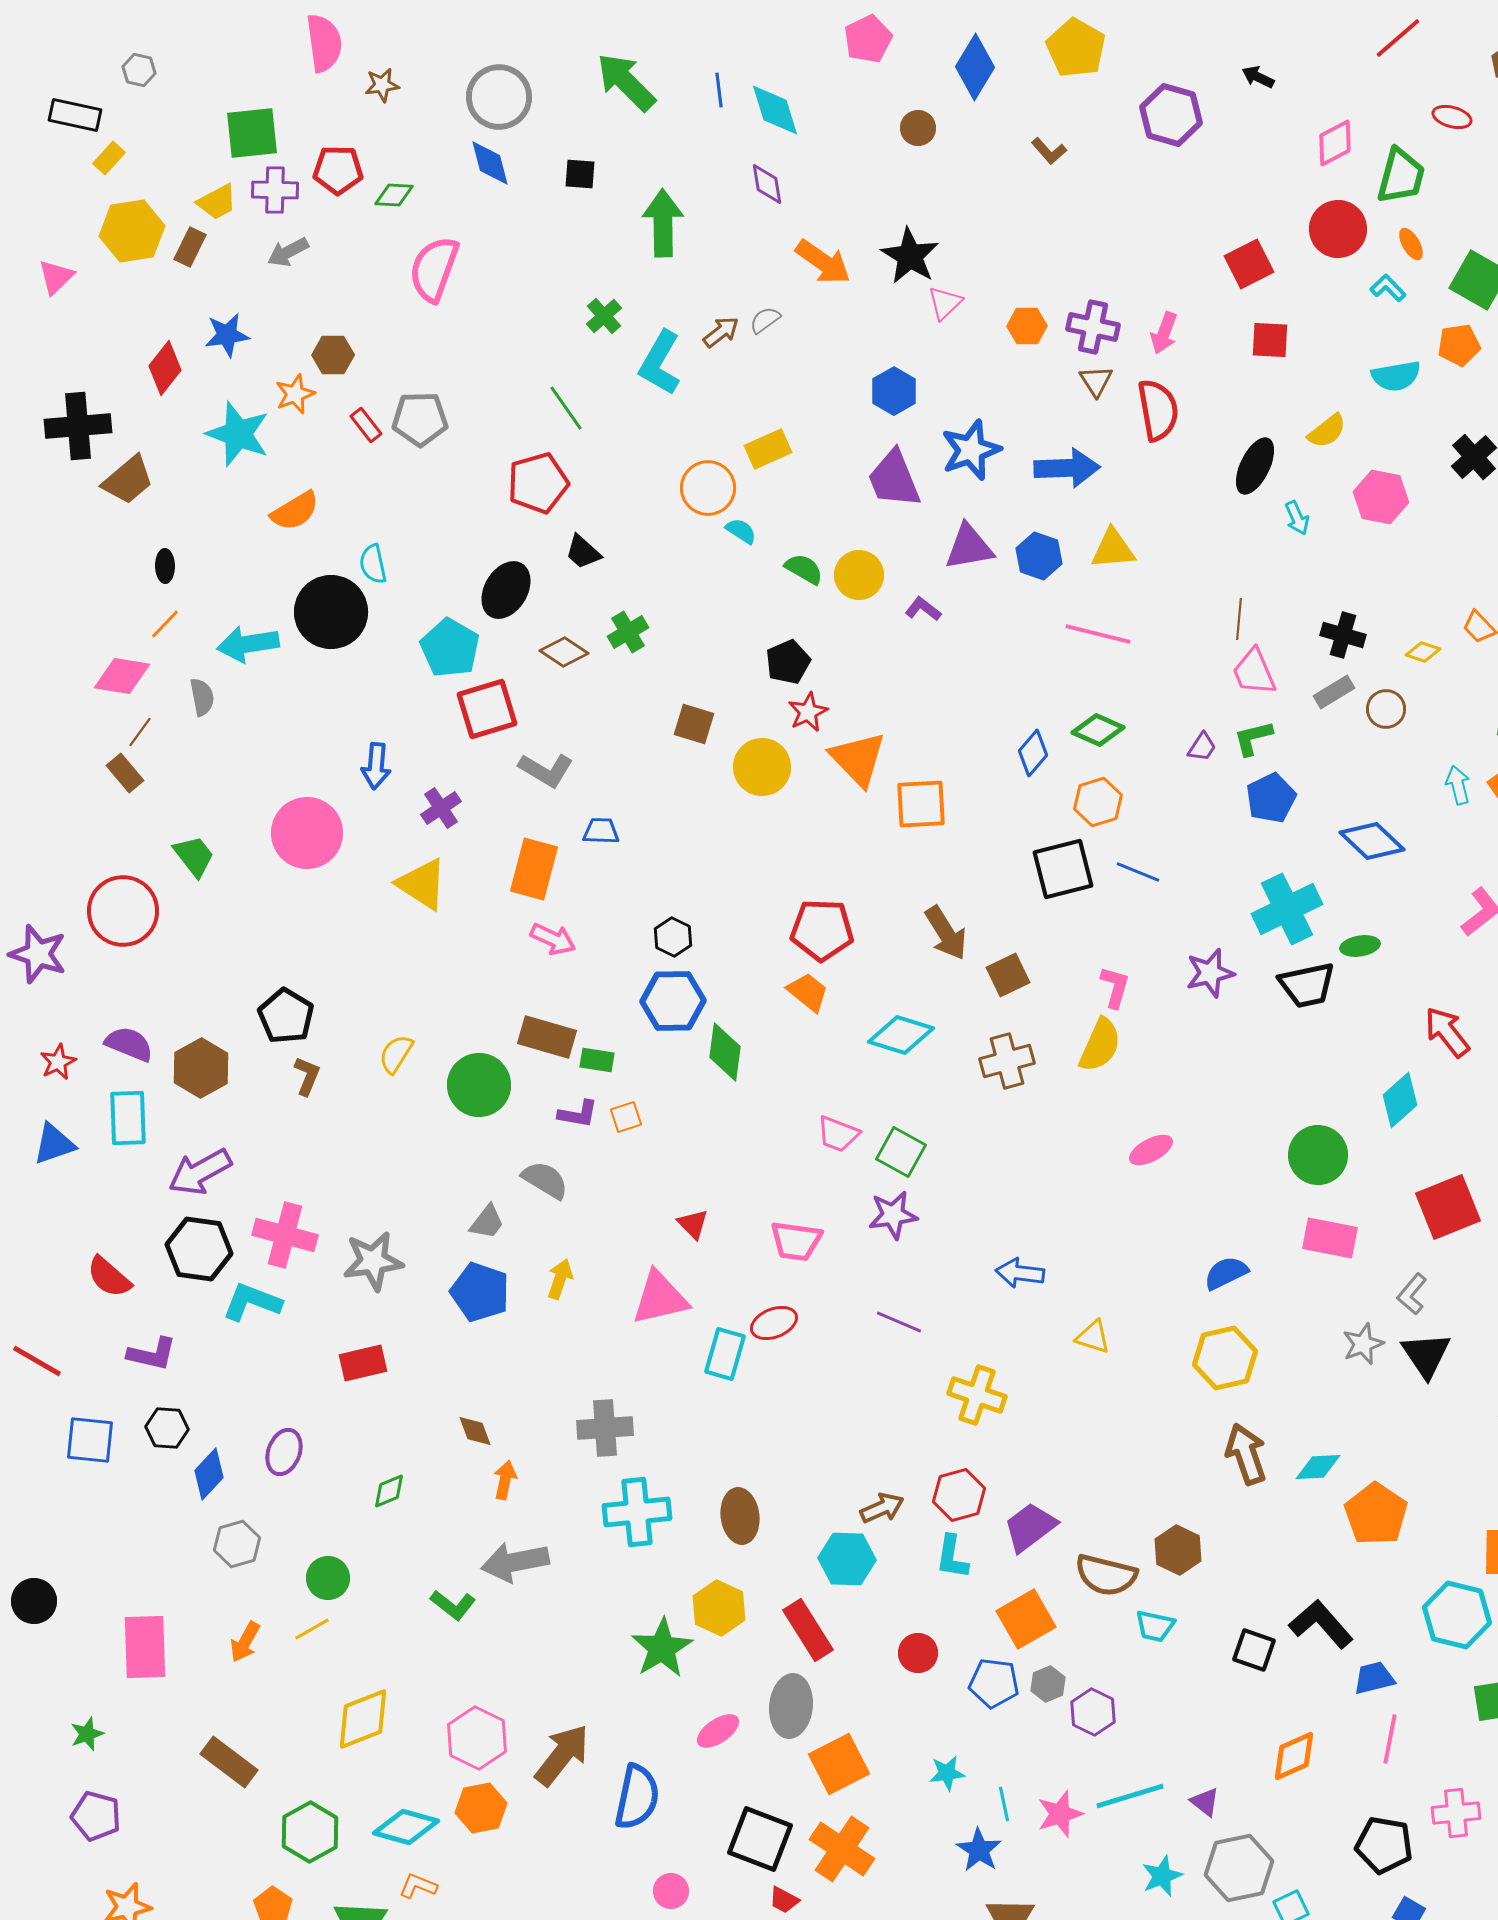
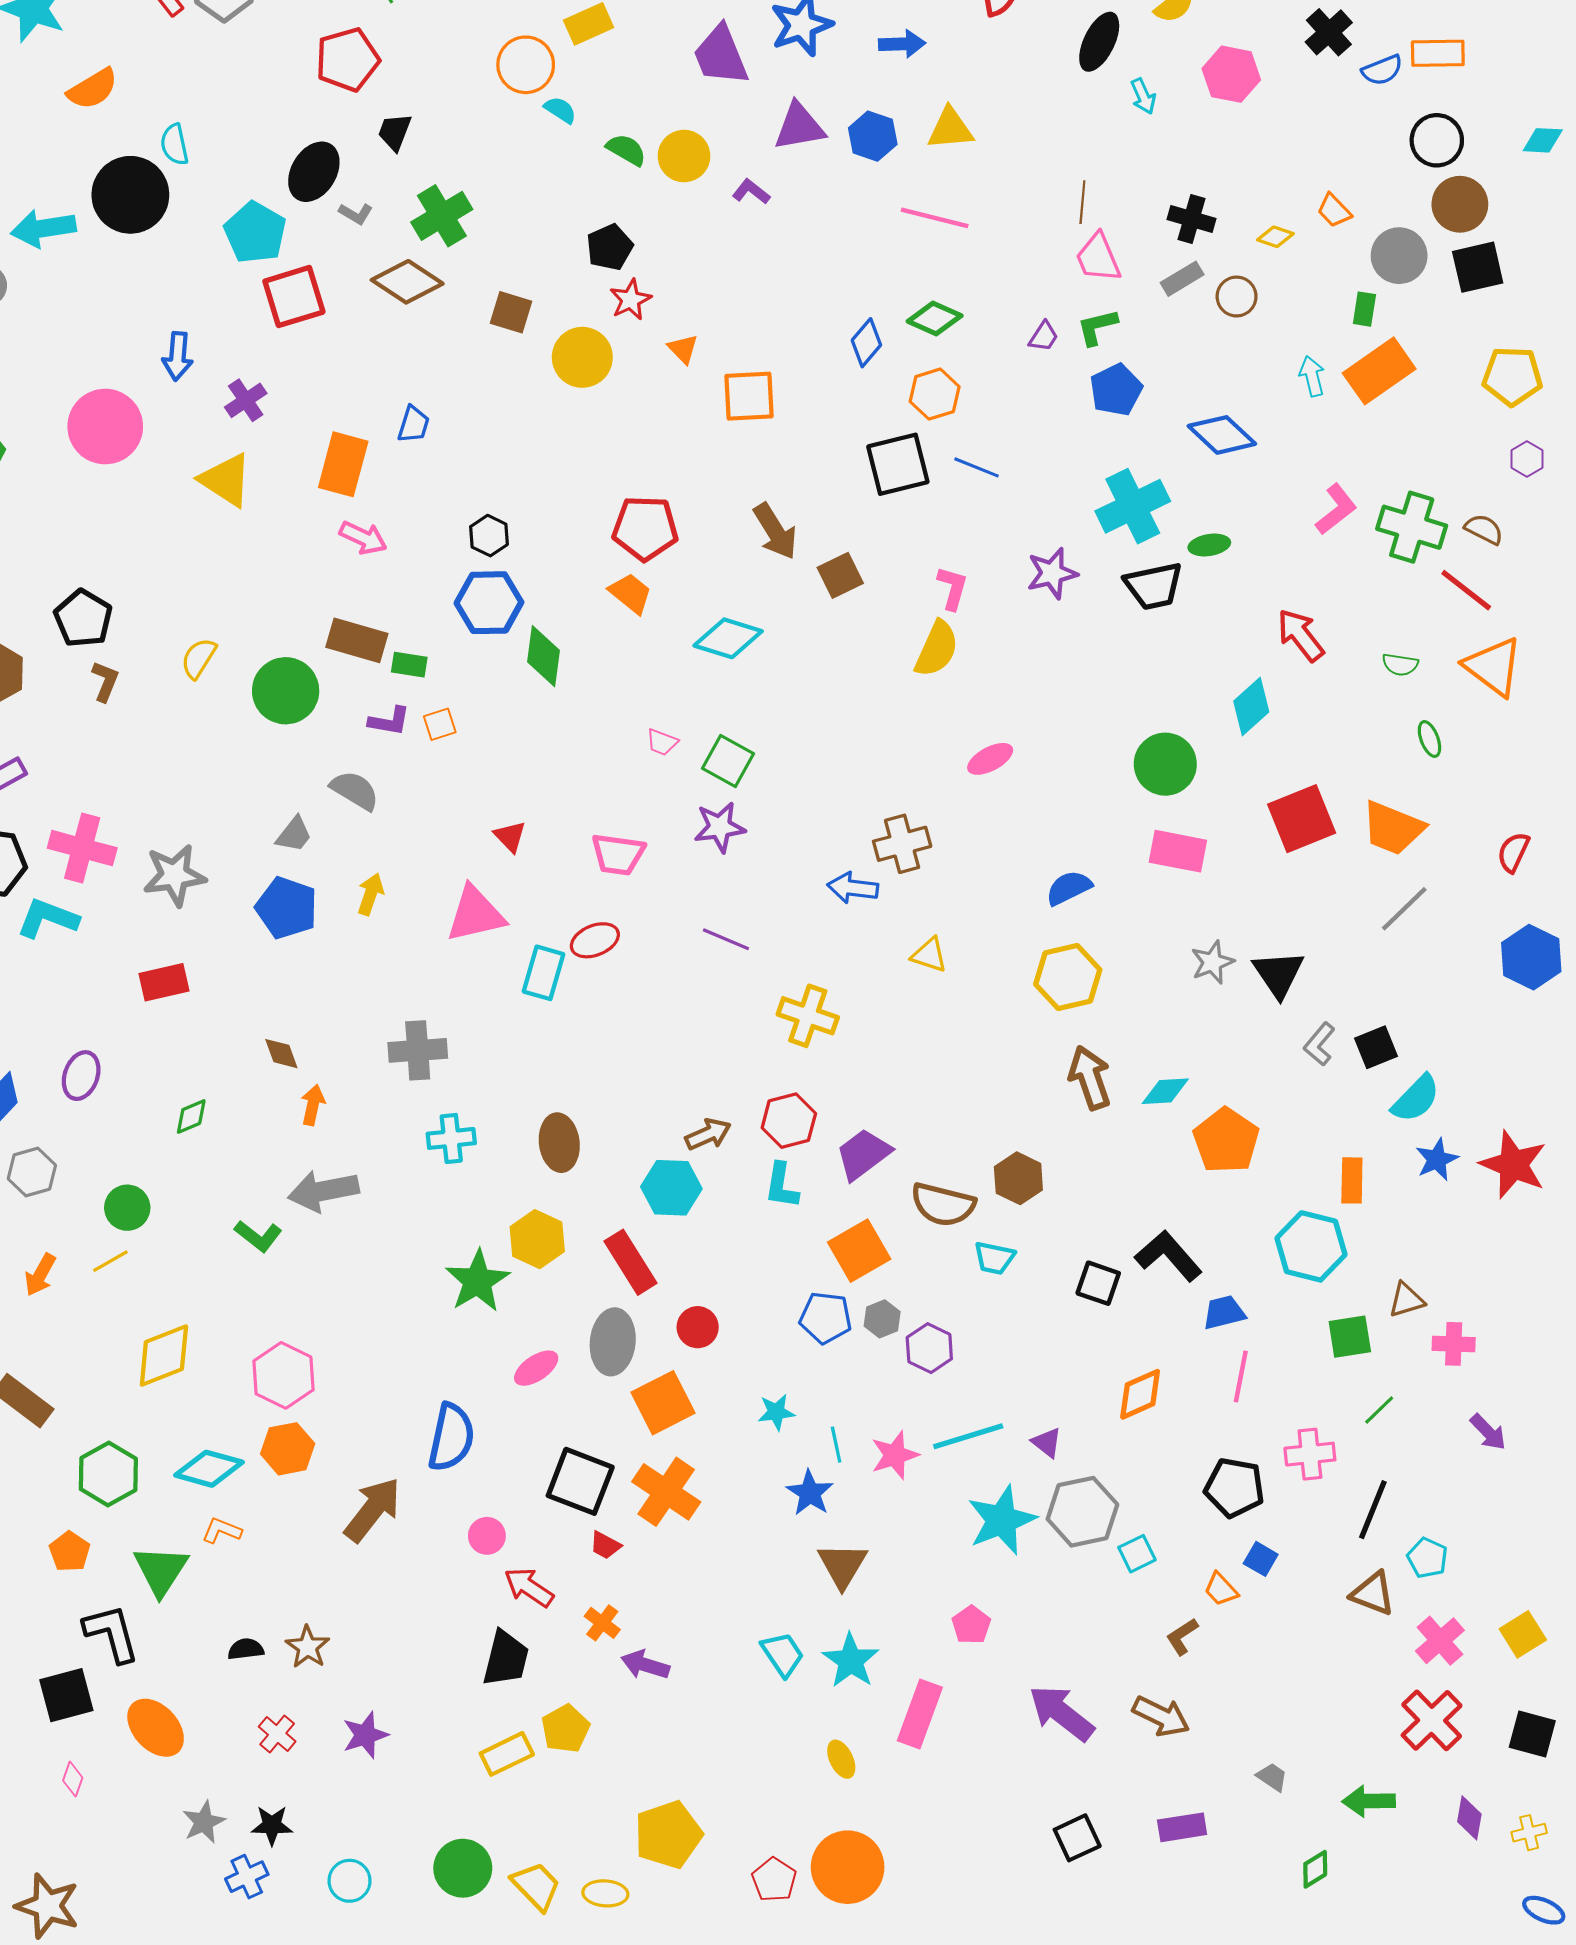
blue arrow: (1067, 468) -> (902, 44), size x0.7
black trapezoid: (583, 552) -> (395, 132), turned 69
green cross: (628, 632) -> (442, 216), size x1.4
brown diamond: (564, 652) -> (407, 282), moved, size x1.4
orange triangle: (858, 759) -> (683, 349), size x0.5
gray L-shape: (546, 770) -> (356, 214), moved, size x0.6
blue trapezoid: (601, 831) -> (413, 424), turned 105
brown cross: (1007, 1061) -> (902, 844), moved
pink trapezoid: (838, 1134) -> (662, 742), size x0.7
gray L-shape: (1412, 1294) -> (1319, 1044), moved
cyan cross: (637, 1512) -> (451, 1138), size x0.7
red circle: (918, 1653) -> (698, 1327), moved
brown arrow: (562, 1755) -> (373, 1510), moved
cyan star: (1162, 1876) -> (1002, 1520), size x1.6

